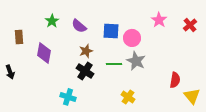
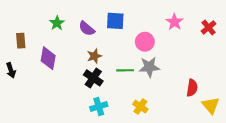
blue square: (111, 31) -> (115, 21), moved
gray star: (136, 61) -> (149, 67), turned -30
black arrow: (10, 72) -> (11, 70), moved
cyan cross: (68, 97) -> (99, 107), moved, turned -35

